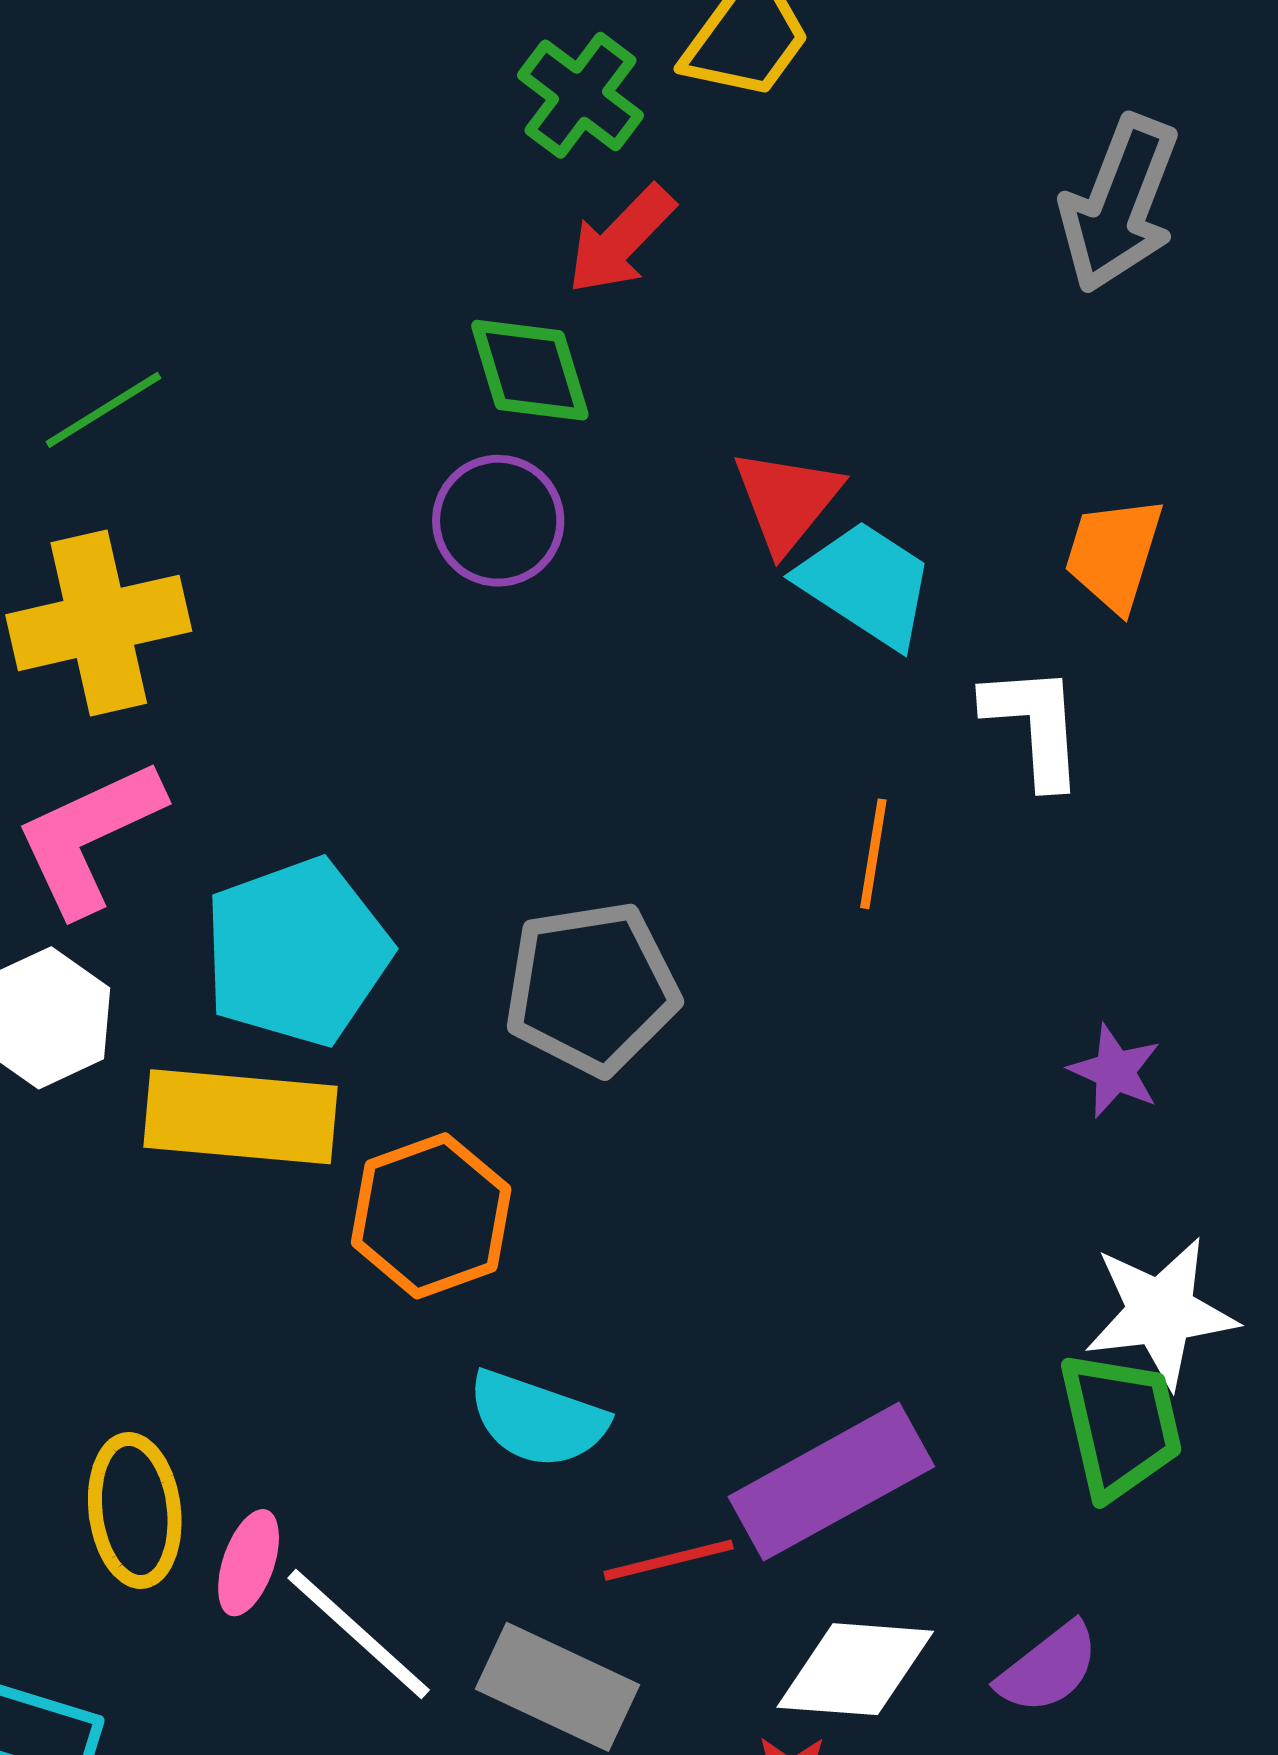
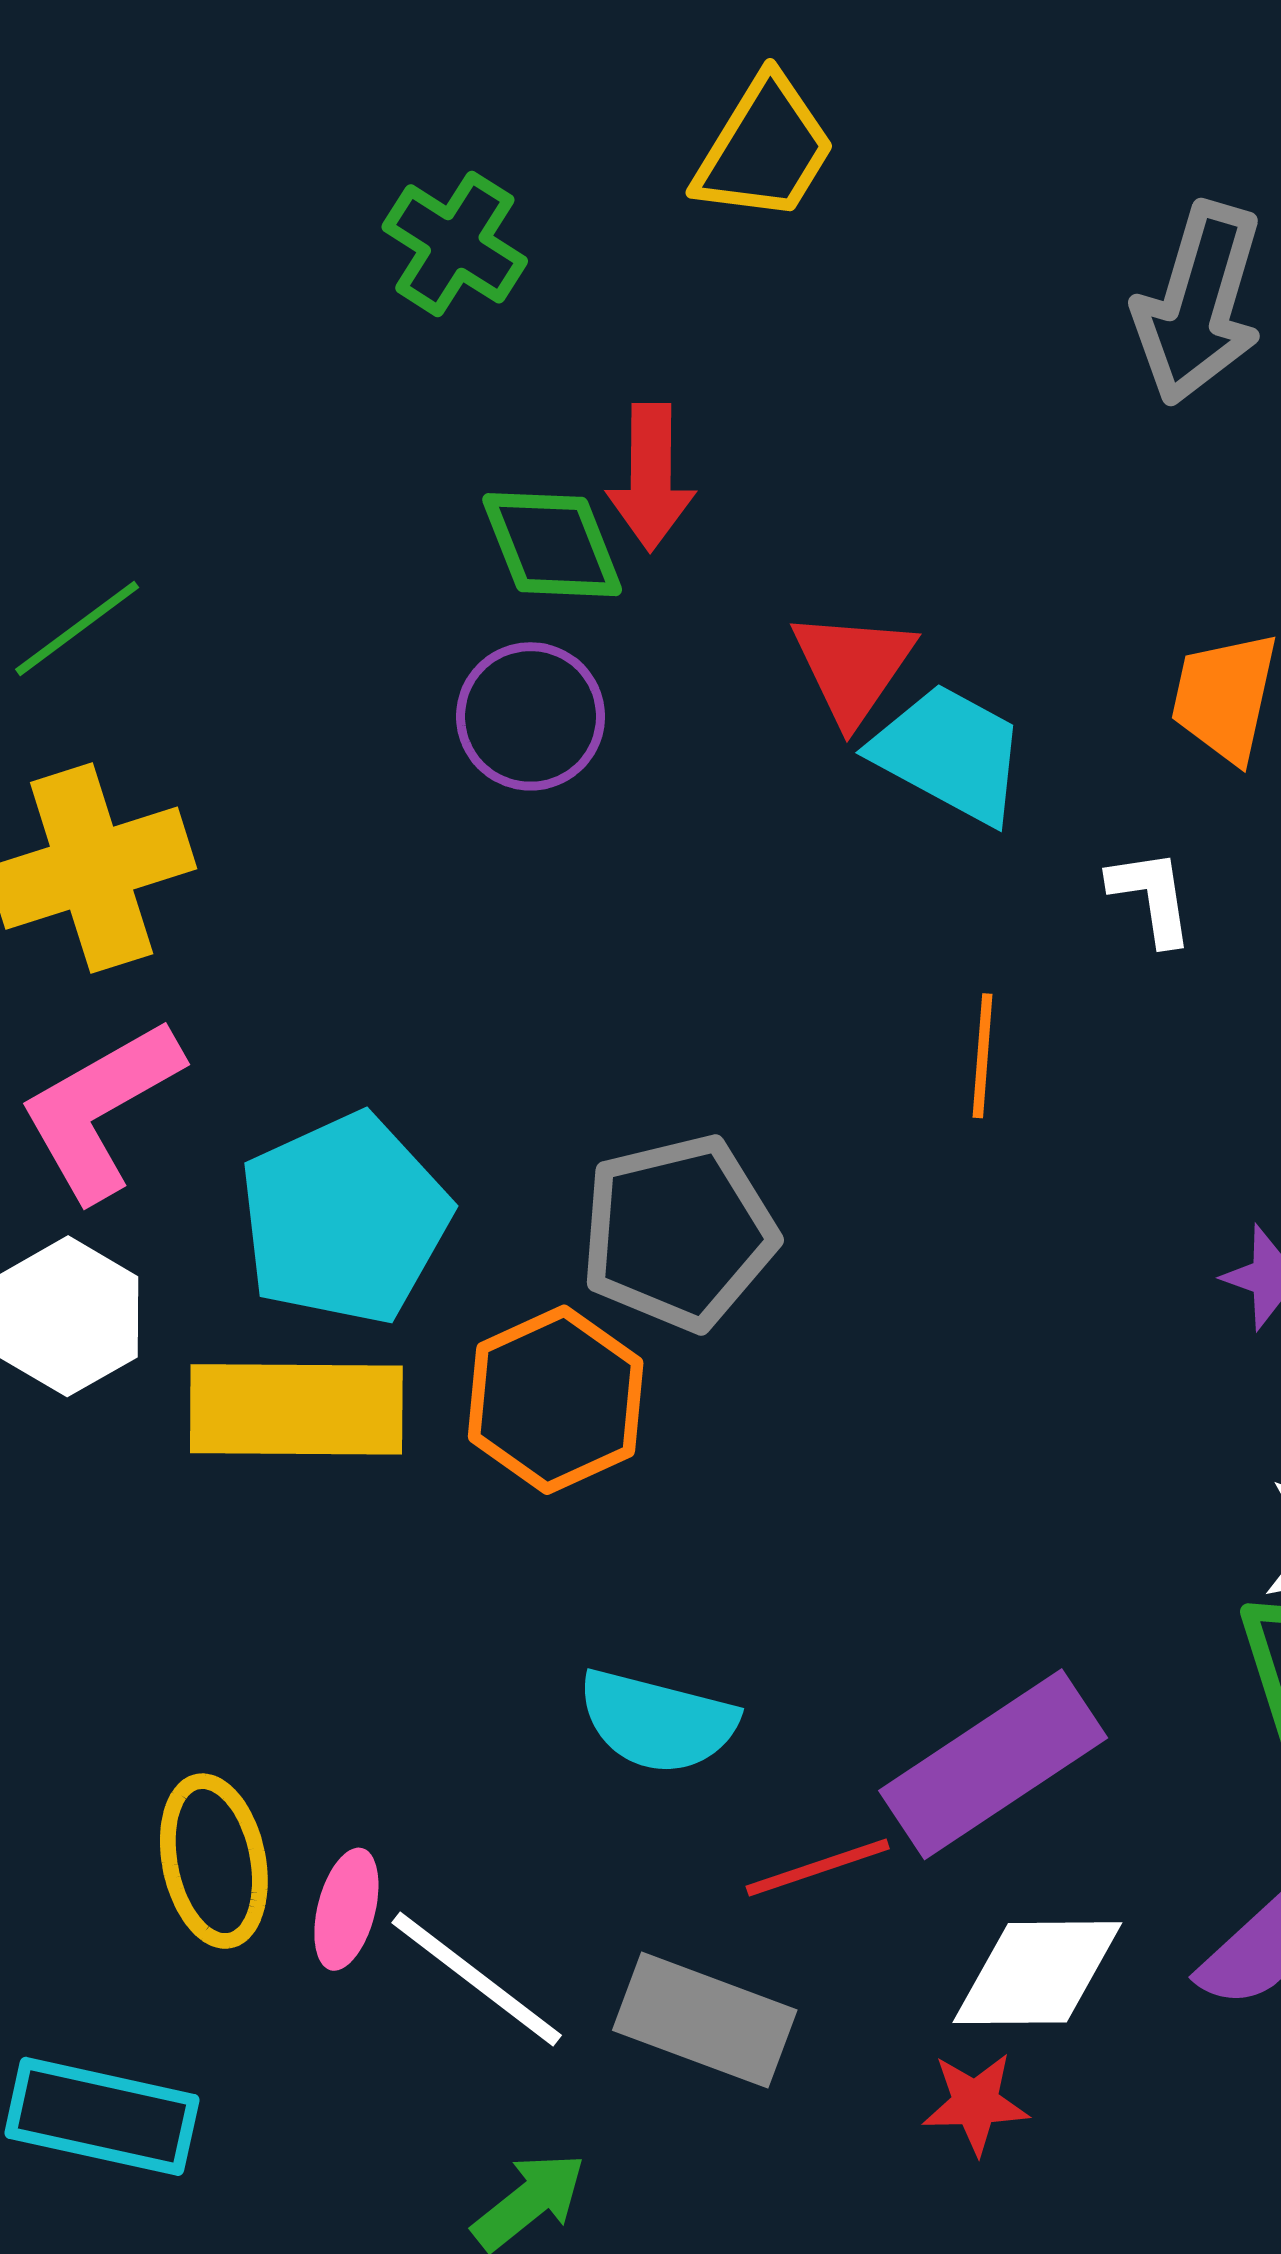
green cross: (581, 95) -> (455, 244), moved
red arrow: (621, 240) -> (651, 477), moved, turned -39
white L-shape: (1034, 725) -> (1151, 897), size x0.7
orange hexagon: (431, 1216) -> (556, 1400), moved

